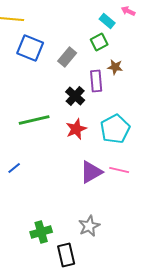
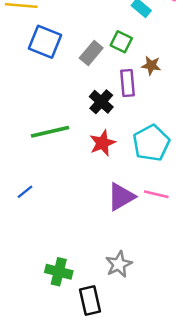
green square: (99, 42) -> (121, 42), moved, turned -36
green cross: (41, 232) -> (59, 272), turned 30

